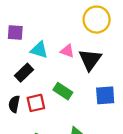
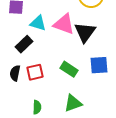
pink triangle: (67, 51) -> (64, 24), size x1.6
green rectangle: (63, 91) -> (69, 69), moved

